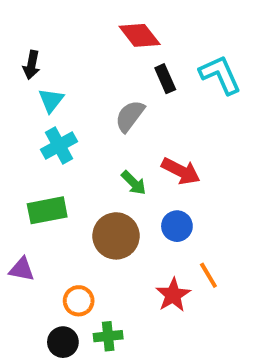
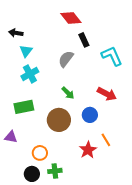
black arrow: (31, 65) -> (16, 33), turned 88
cyan L-shape: (220, 75) -> (112, 56), moved
red arrow: (181, 171) -> (107, 94), moved

